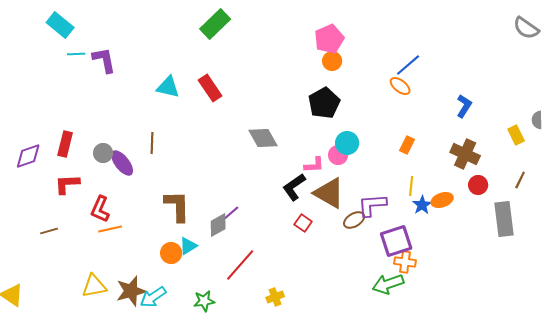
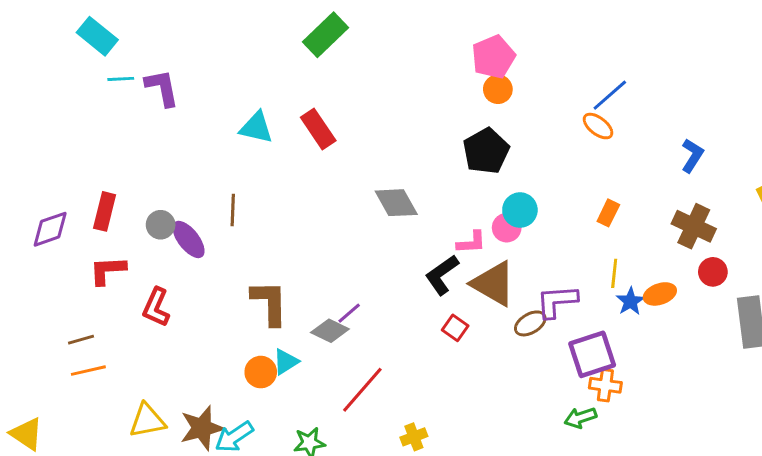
gray diamond: (218, 225) -> (330, 331), turned 55
orange line: (110, 229) -> (88, 371), moved
green arrow: (388, 284) -> (580, 418), size x0.7

